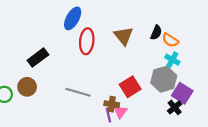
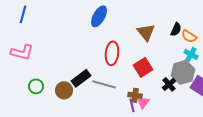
red ellipse: (87, 41) -> (112, 53), moved
black rectangle: (38, 58) -> (81, 78), moved
brown circle: (27, 87) -> (64, 90), moved
red square: (130, 87) -> (143, 67), moved
black cross: (175, 107) -> (169, 84), moved

